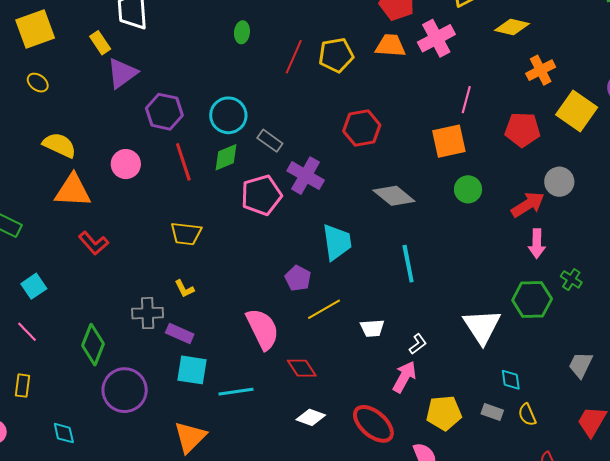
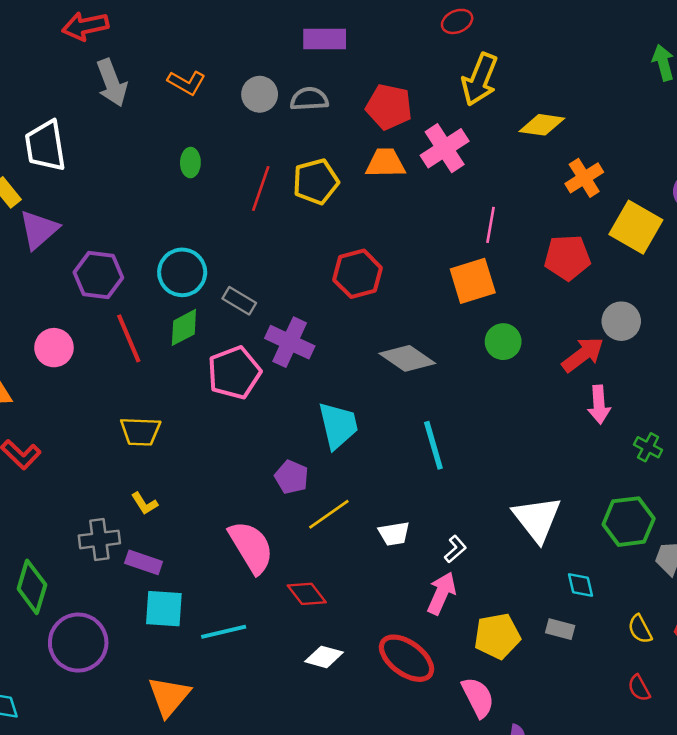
green hexagon: (532, 300) -> (629, 522), moved
yellow semicircle: (527, 415) -> (640, 629), moved

